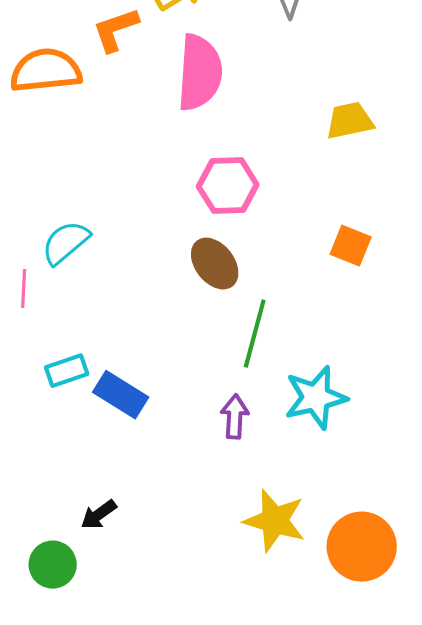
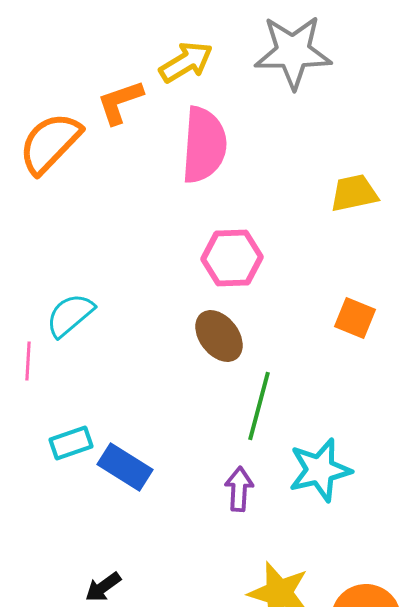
orange semicircle: (46, 71) -> (50, 143), turned -40

